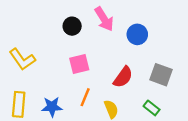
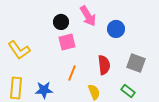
pink square: (79, 64) -> (67, 42), moved
red semicircle: (123, 77) -> (104, 65), turned -42
orange line: (85, 97) -> (72, 73), moved

